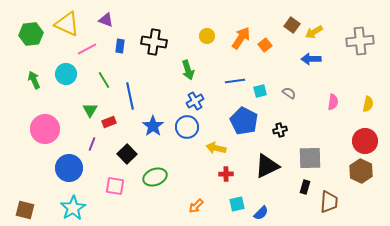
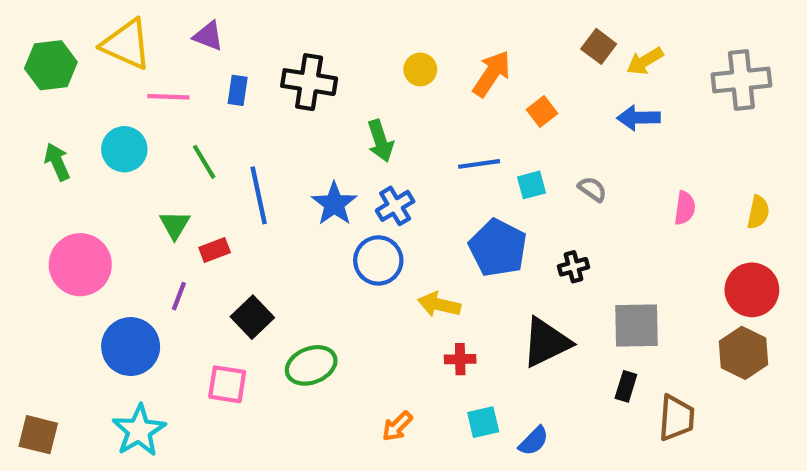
orange square: (265, 45) -> (542, 111), moved
pink line: (87, 49) -> (168, 97), turned 30
blue star: (153, 126) -> (334, 204), moved

